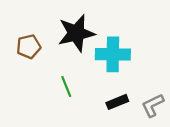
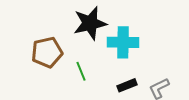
brown pentagon: (29, 47) -> (47, 52), moved, size x1.4

